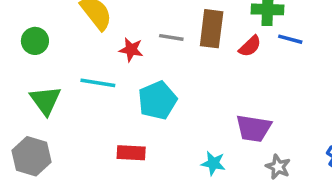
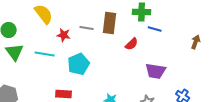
red semicircle: (250, 46) -> (132, 44), moved
green triangle: (45, 100) -> (15, 52), moved
purple trapezoid: (254, 128) -> (156, 71), moved

